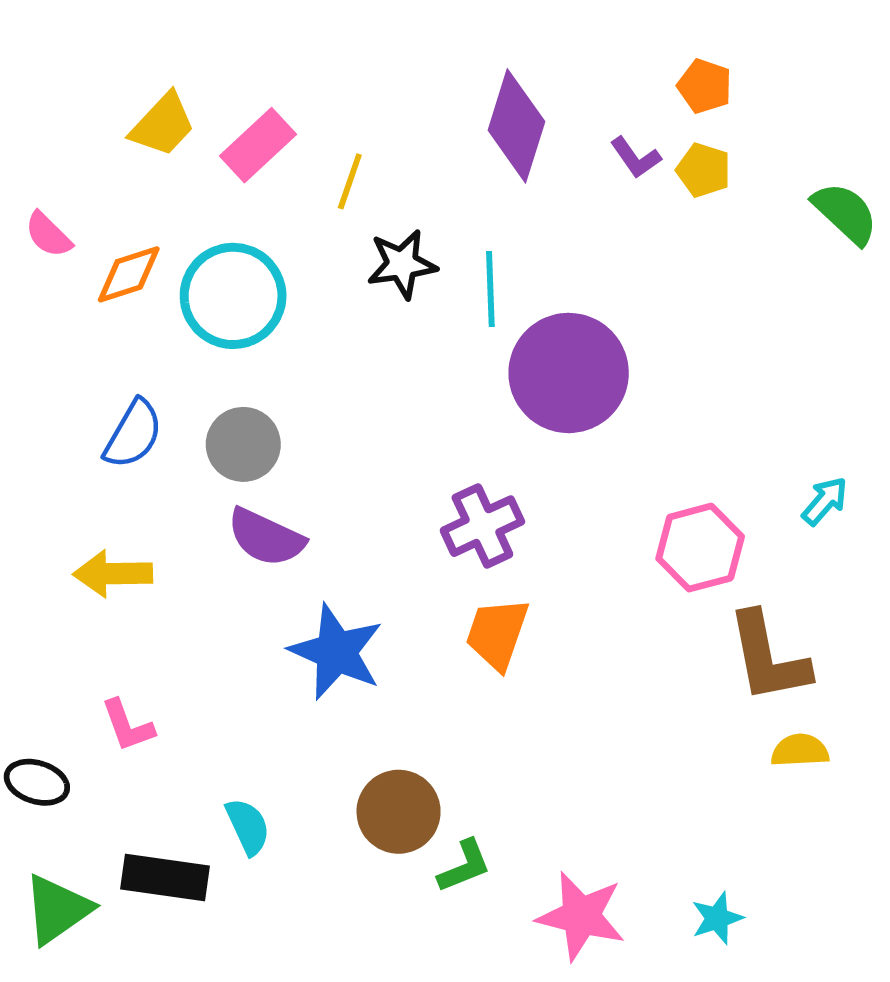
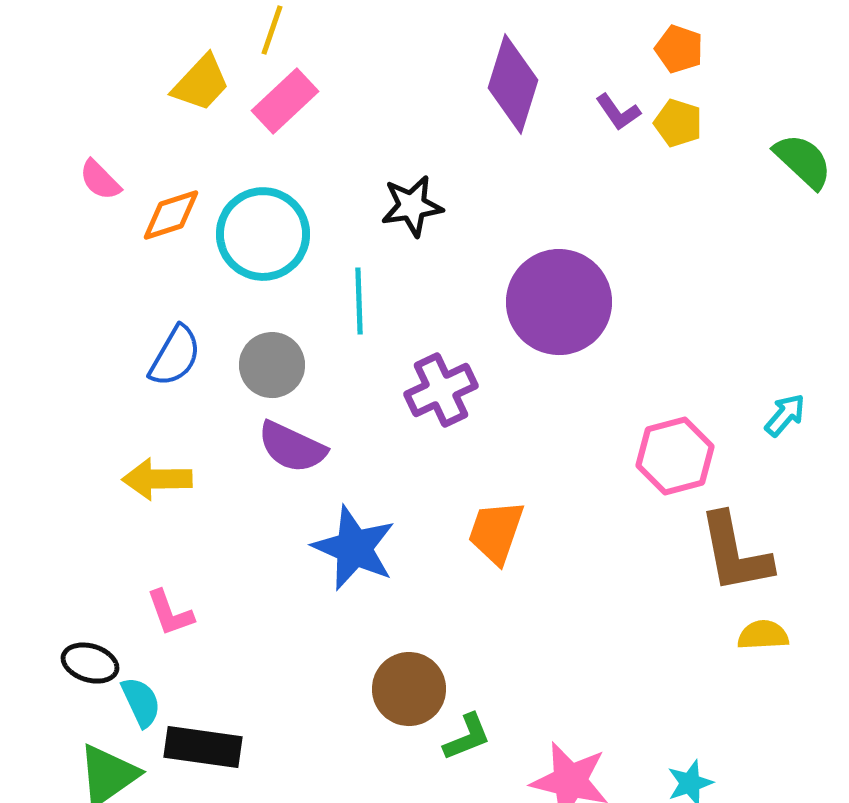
yellow line: (350, 181) -> (272, 30), moved
cyan line: (490, 289) -> (359, 301), moved
purple cross: (482, 526) -> (441, 390), moved
cyan semicircle: (248, 826) -> (141, 702), moved

